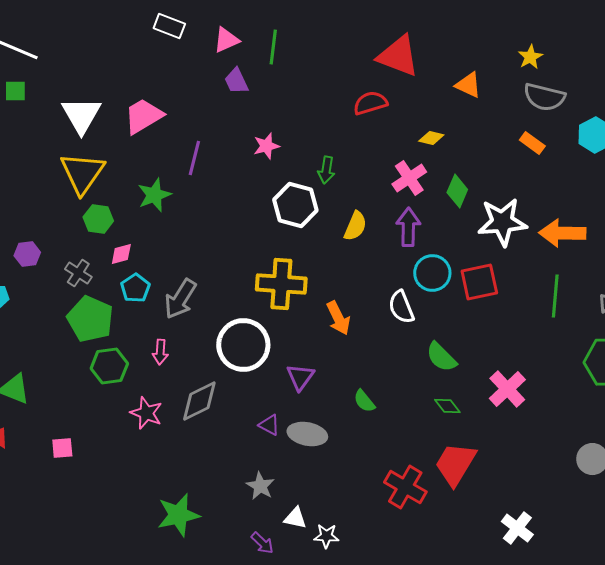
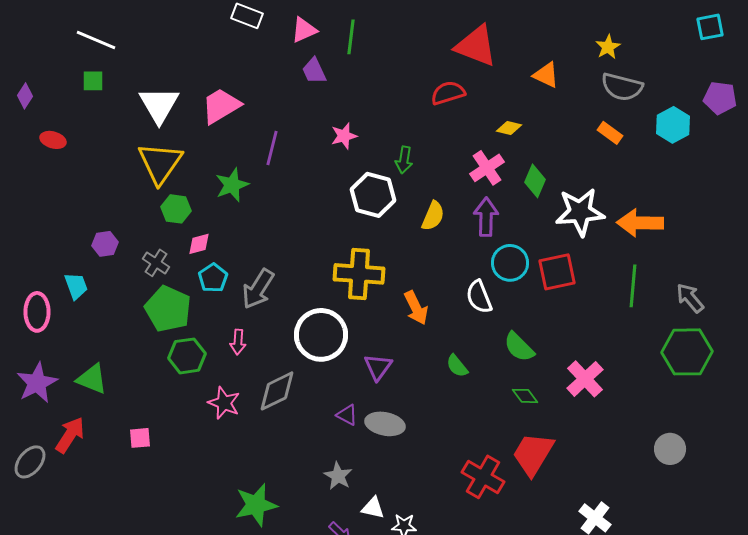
green semicircle: (364, 401) -> (457, 366), moved

